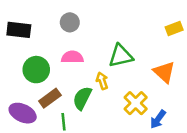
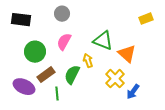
green triangle: (121, 56) -> (103, 41), turned 35
pink semicircle: (72, 57) -> (64, 42), turned -60
orange triangle: (164, 72) -> (127, 54), moved

